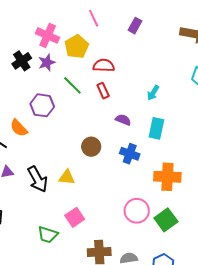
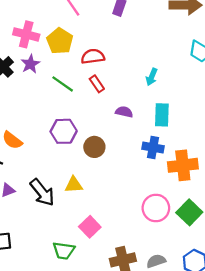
purple hexagon: (42, 105) -> (64, 131), moved
blue cross: (130, 154) -> (153, 147), moved

